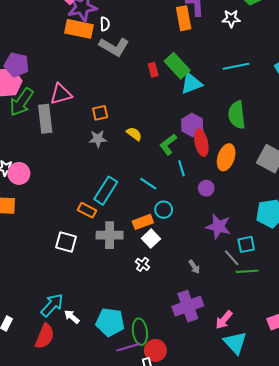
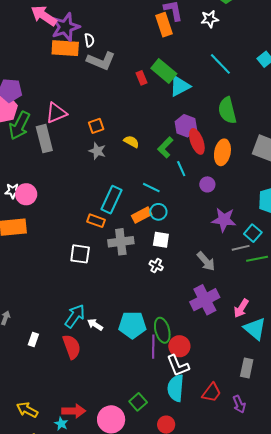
cyan line: (236, 66) -> (220, 64), turned 65
gray star: (98, 139) -> (97, 151), turned 30
cyan circle: (164, 210) -> (158, 212), moved
orange rectangle: (143, 222) -> (142, 215), moved
white square: (151, 239) -> (161, 240), turned -30
cyan square: (246, 244) -> (253, 233), turned -30
gray line: (232, 258) -> (241, 248), turned -54
gray arrow: (194, 267) -> (206, 261), size x1.5
red semicircle: (45, 336) -> (72, 347), turned -35
purple line: (128, 347) -> (153, 347), turned -65

